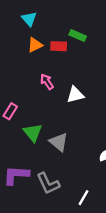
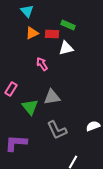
white triangle: (75, 95) -> (66, 48), moved
gray triangle: (59, 142) -> (52, 97), moved, turned -48
gray L-shape: (48, 183) -> (57, 130), moved

